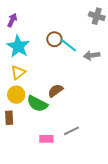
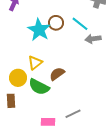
cyan line: (69, 45) -> (80, 24), moved
cyan star: (18, 46) -> (39, 30), moved
yellow triangle: (18, 72) -> (35, 63), moved

